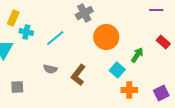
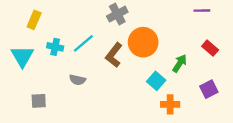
cyan cross: (26, 32) -> (55, 47), moved
brown L-shape: (78, 75) -> (114, 55), moved
purple square: (161, 93) -> (209, 89), moved

